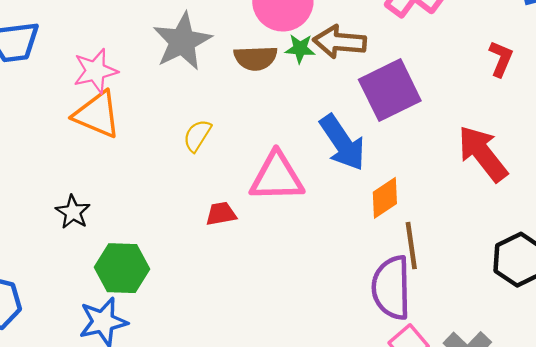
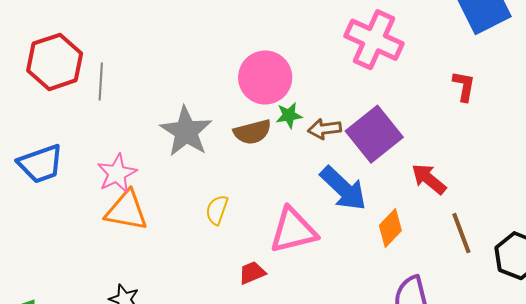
brown arrow: (340, 42) -> (324, 129), moved, size x0.7
red arrow: (483, 154) -> (429, 179), moved, size x0.7
brown line: (411, 246) -> (461, 233), moved

